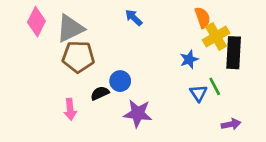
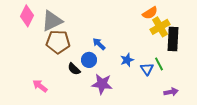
blue arrow: (134, 18) -> (99, 44), moved
orange semicircle: (203, 18) -> (150, 13), turned 77
blue star: (189, 59) -> (127, 60), moved
black semicircle: (100, 93) -> (74, 69), turned -112
pink arrow: (70, 109) -> (40, 86), moved, turned 133

